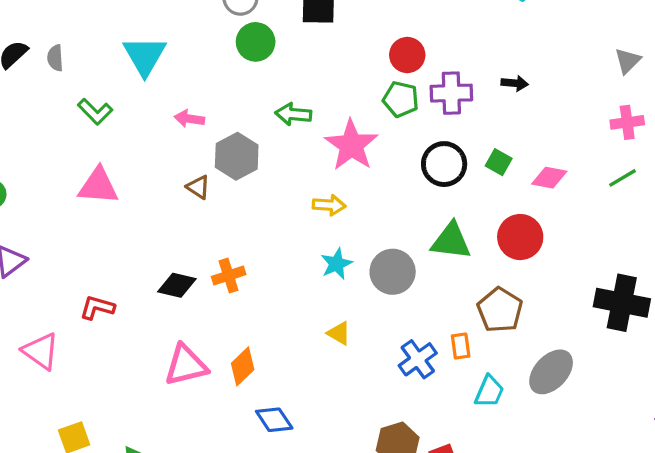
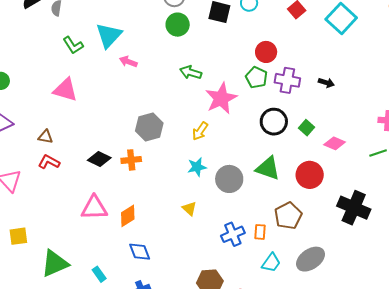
cyan triangle: (145, 56) -> (109, 35), moved
gray hexagon: (237, 156) -> (149, 127), moved
brown triangle: (198, 187) -> (45, 137), moved, turned -35
yellow arrow: (329, 205) -> (200, 131), turned 108
black cross: (622, 303) -> (354, 208), moved

